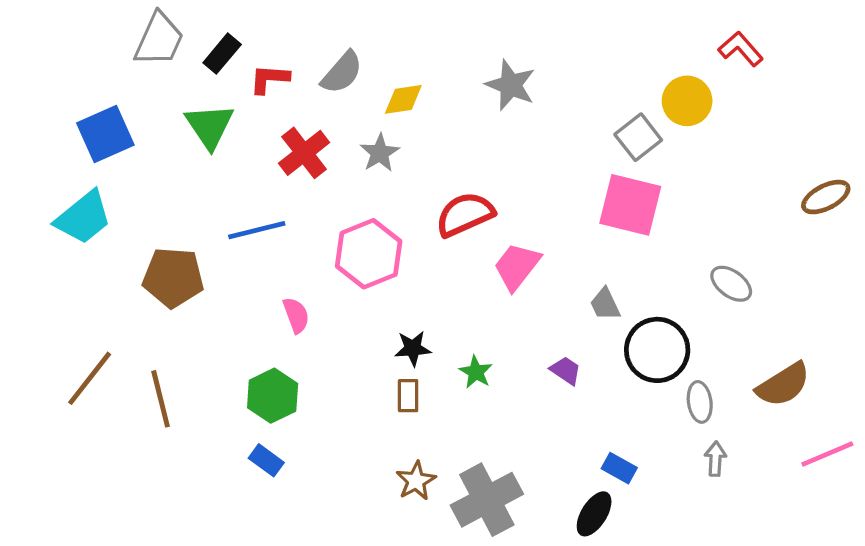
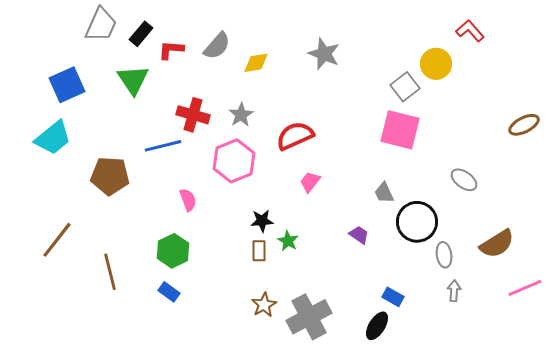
red cross: (304, 153) -> (193, 115), moved, turned -36
gray star: (380, 153) -> (241, 115), moved
pink trapezoid: (517, 266) -> (310, 182), moved, size x0.7
green star: (476, 372) -> (288, 241), moved
brown line: (161, 399) -> (110, 272), moved

